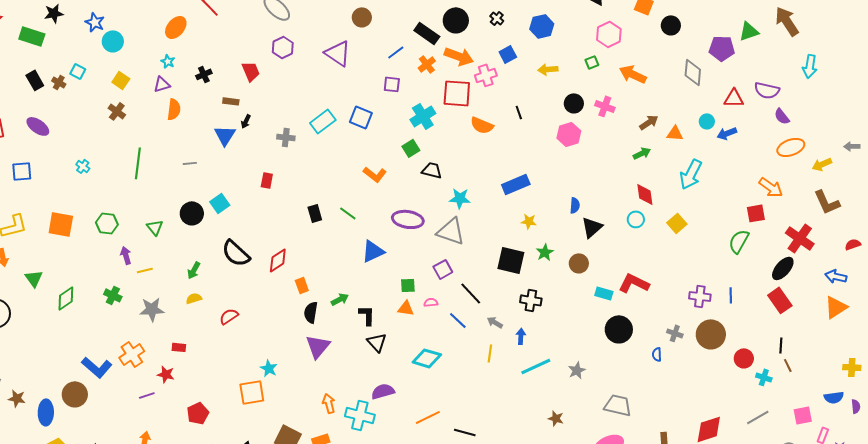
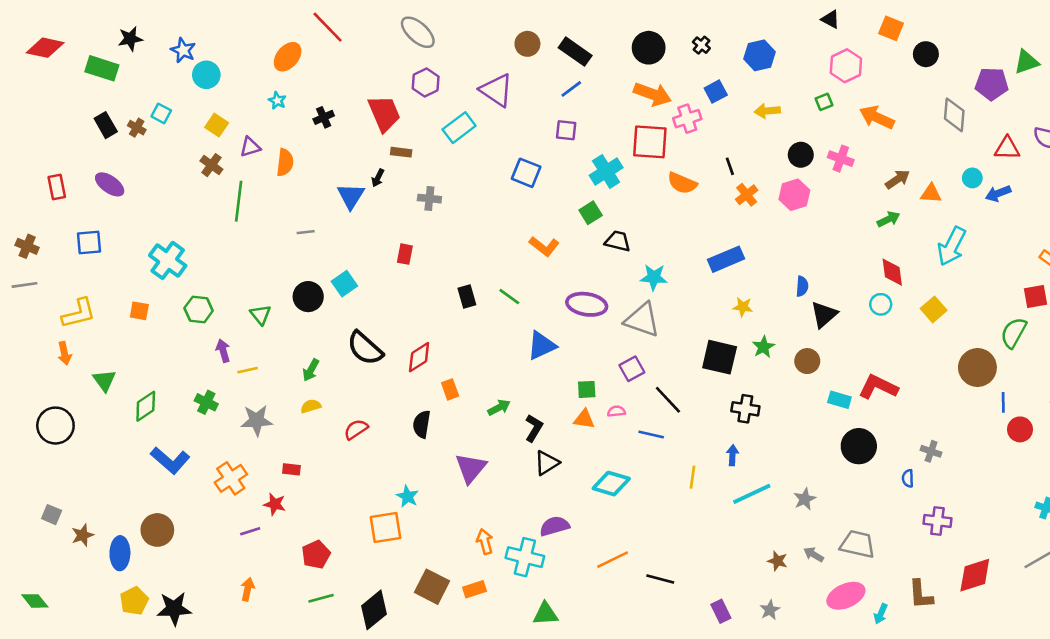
black rectangle: (427, 33) -> (575, 52), moved
orange cross: (427, 64) -> (747, 195), moved
red trapezoid: (251, 71) -> (384, 113), size x1.4
purple triangle: (162, 84) -> (250, 147), moved
brown rectangle: (231, 101) -> (401, 152), moved
cyan rectangle: (323, 121) -> (459, 128), moved
green line: (138, 163) -> (239, 201), moved
cyan cross: (83, 166) -> (168, 260), moved, size x2.0
orange square: (61, 224) -> (139, 311), size x0.6
purple cross: (700, 296) -> (937, 521), moved
black semicircle: (311, 312) -> (422, 424), moved
black L-shape: (367, 315) -> (534, 428), turned 30
blue line: (458, 320) -> (651, 435), turned -30
gray arrow: (495, 322) -> (814, 554), moved
brown circle: (711, 334) -> (977, 368), moved
black triangle: (377, 342) -> (547, 463), turned 40
red circle: (744, 358) -> (1020, 429), moved
blue L-shape: (97, 367) -> (170, 460), moved
brown star: (17, 398) -> (83, 535), turned -30

